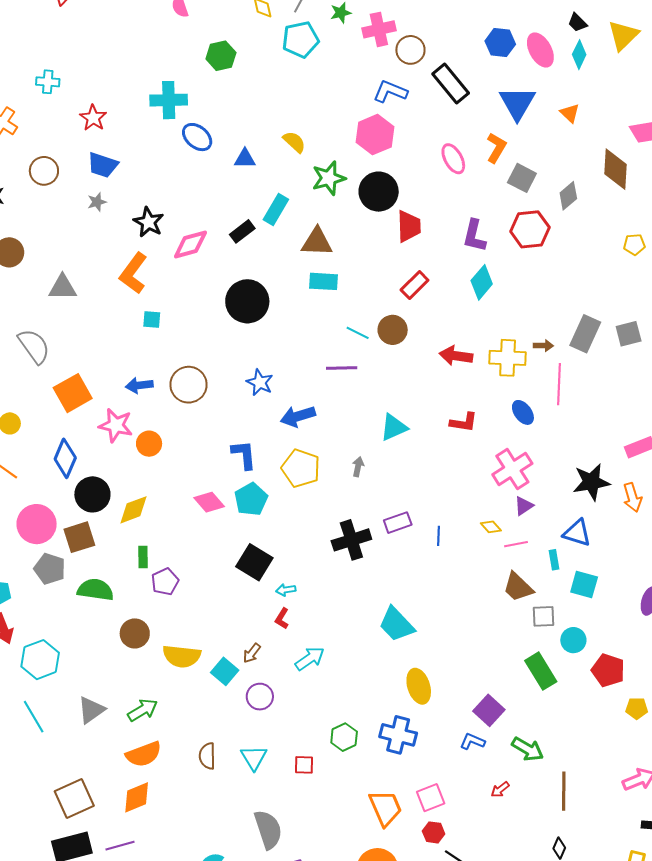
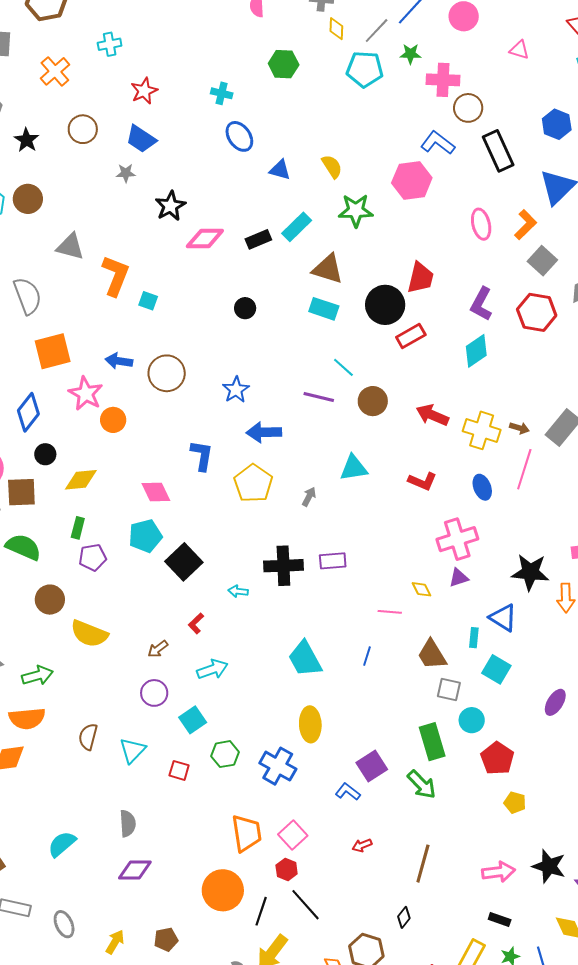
cyan cross: (48, 82) -> (110, 44), turned -30
cyan cross: (169, 100) -> (222, 93), size x0.6
black circle: (379, 192) -> (385, 305), moved
orange L-shape: (133, 273) -> (115, 276), moved, turned 150
black circle: (247, 301) -> (245, 308), size x0.5
brown circle: (393, 330) -> (373, 401), moved
black circle: (92, 494) -> (45, 454), size x0.6
cyan pentagon: (251, 499) -> (145, 536), moved
blue line: (439, 536) -> (367, 656), moved
pink line: (516, 544) -> (390, 612), moved
cyan arrow: (286, 590) -> (238, 591), moved
cyan square: (225, 671) -> (193, 720), moved
green arrow: (528, 749) -> (422, 784), moved
pink square: (431, 798) -> (293, 835), turned -36
gray semicircle: (268, 829) -> (128, 823), size x0.7

